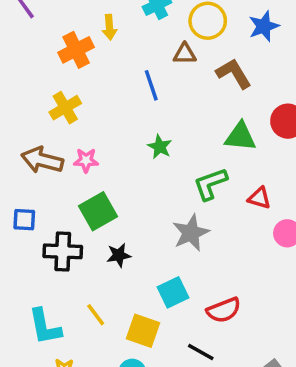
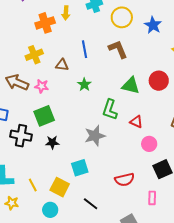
blue star: (264, 26) -> (153, 25), turned -30
brown triangle: (185, 54) -> (62, 65), moved
brown L-shape: (234, 73) -> (118, 49), moved
green L-shape: (210, 184) -> (110, 110), turned -60
red semicircle: (224, 310) -> (125, 180), moved
yellow line: (96, 315) -> (33, 185), moved

